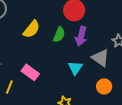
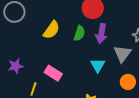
gray triangle: (101, 58) -> (122, 54), turned 36

